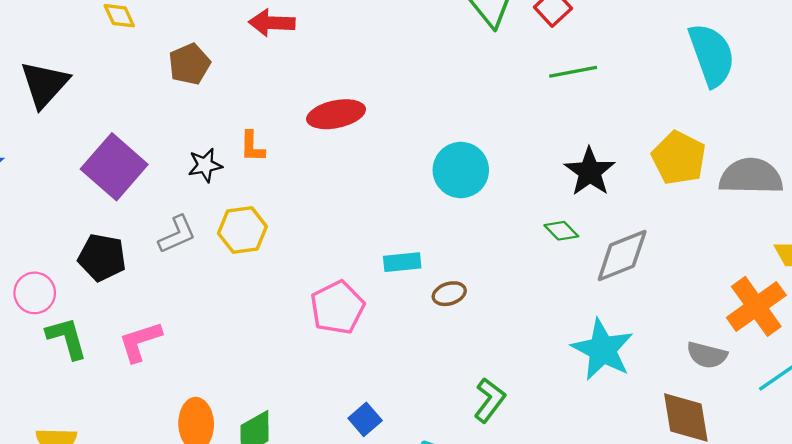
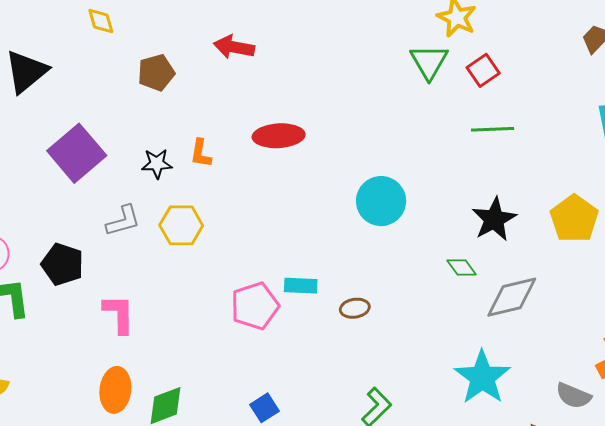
black pentagon: (102, 257) -> (63, 264), moved
cyan rectangle: (402, 262) -> (301, 286), moved
pink L-shape: (140, 341) -> (119, 314), moved, turned 99

